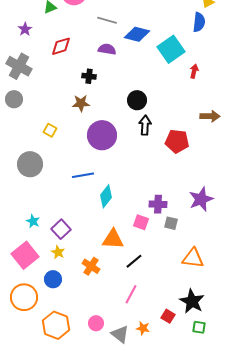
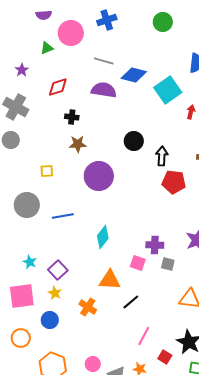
purple semicircle: (107, 49) -> (104, 90), size x1.4
black cross: (89, 76) -> (72, 117), moved
black arrow: (145, 125) -> (162, 156), moved
yellow square: (50, 130) -> (47, 171), turned -32
blue line: (83, 175) -> (63, 216), moved
pink square: (25, 255) -> (22, 296), turned 32
pink line: (131, 294) -> (144, 336), moved
orange circle: (24, 297) -> (21, 338), size x0.7

